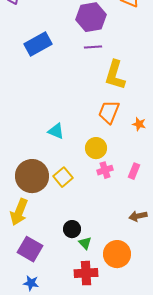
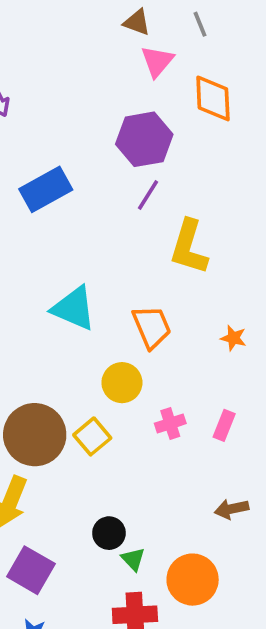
purple line: (93, 47) -> (148, 195), turned -54
orange trapezoid: (109, 112) -> (152, 327), moved, turned 135
cyan triangle: (56, 131) -> (74, 308), moved, size x1.5
yellow circle: (96, 148) -> (122, 383), moved

